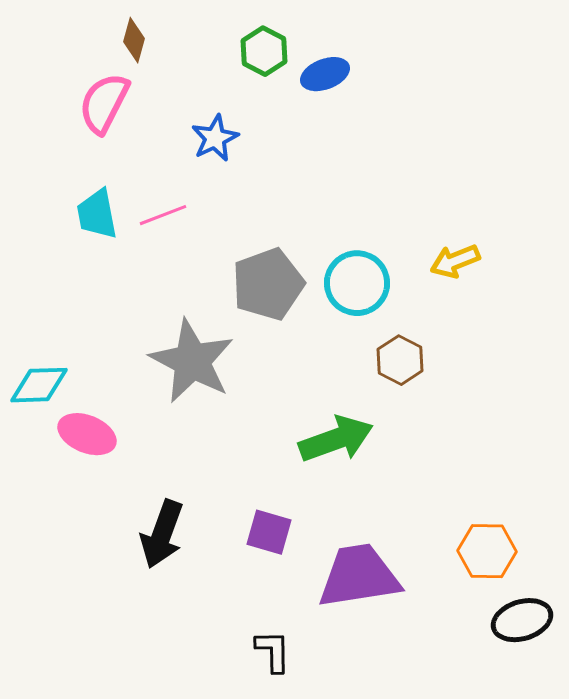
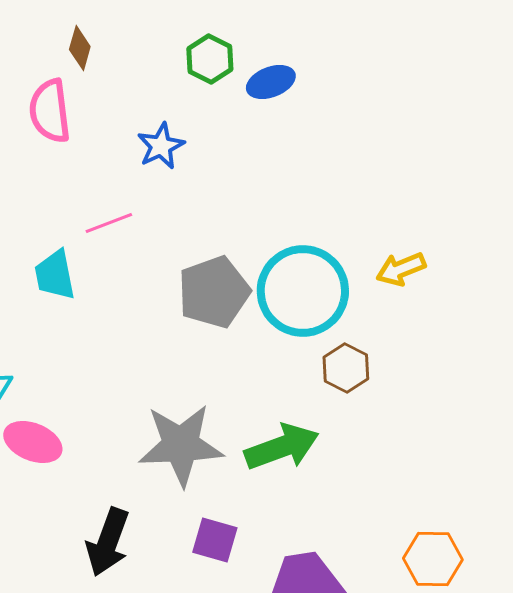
pink semicircle: (104, 103) -> (50, 111), turned -34
cyan trapezoid: (97, 214) -> (55, 275), moved
cyan circle: (357, 283) -> (303, 291), size x1.4
gray star: (192, 361) -> (181, 445), moved, turned -30

